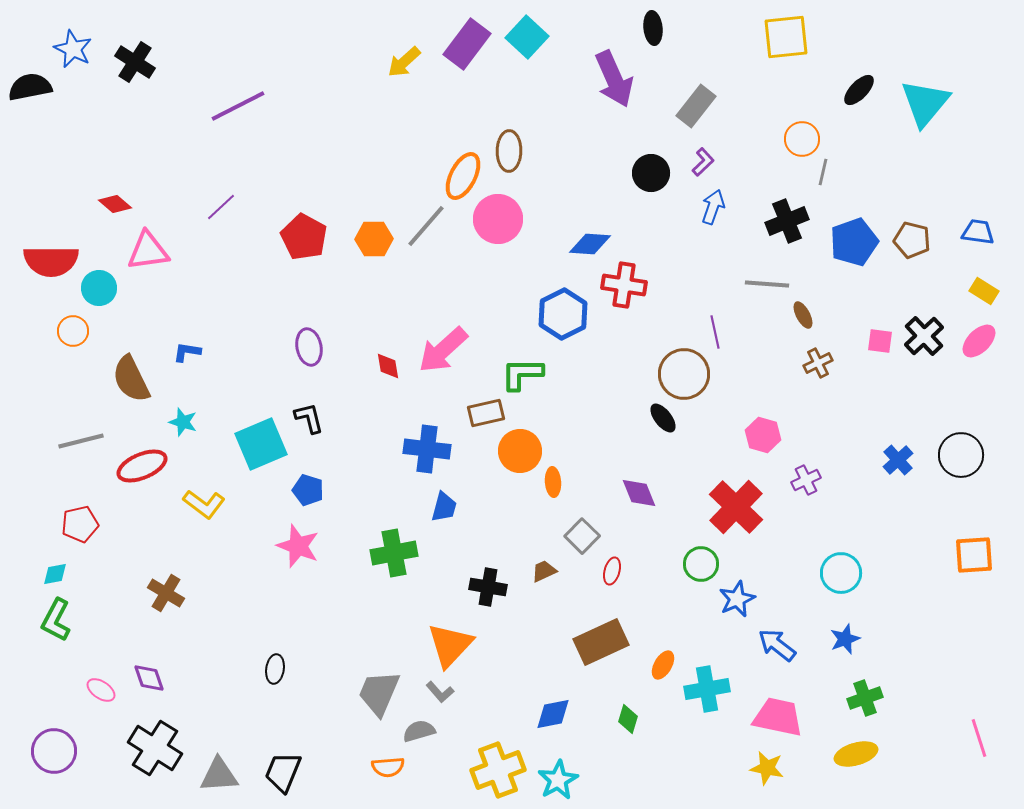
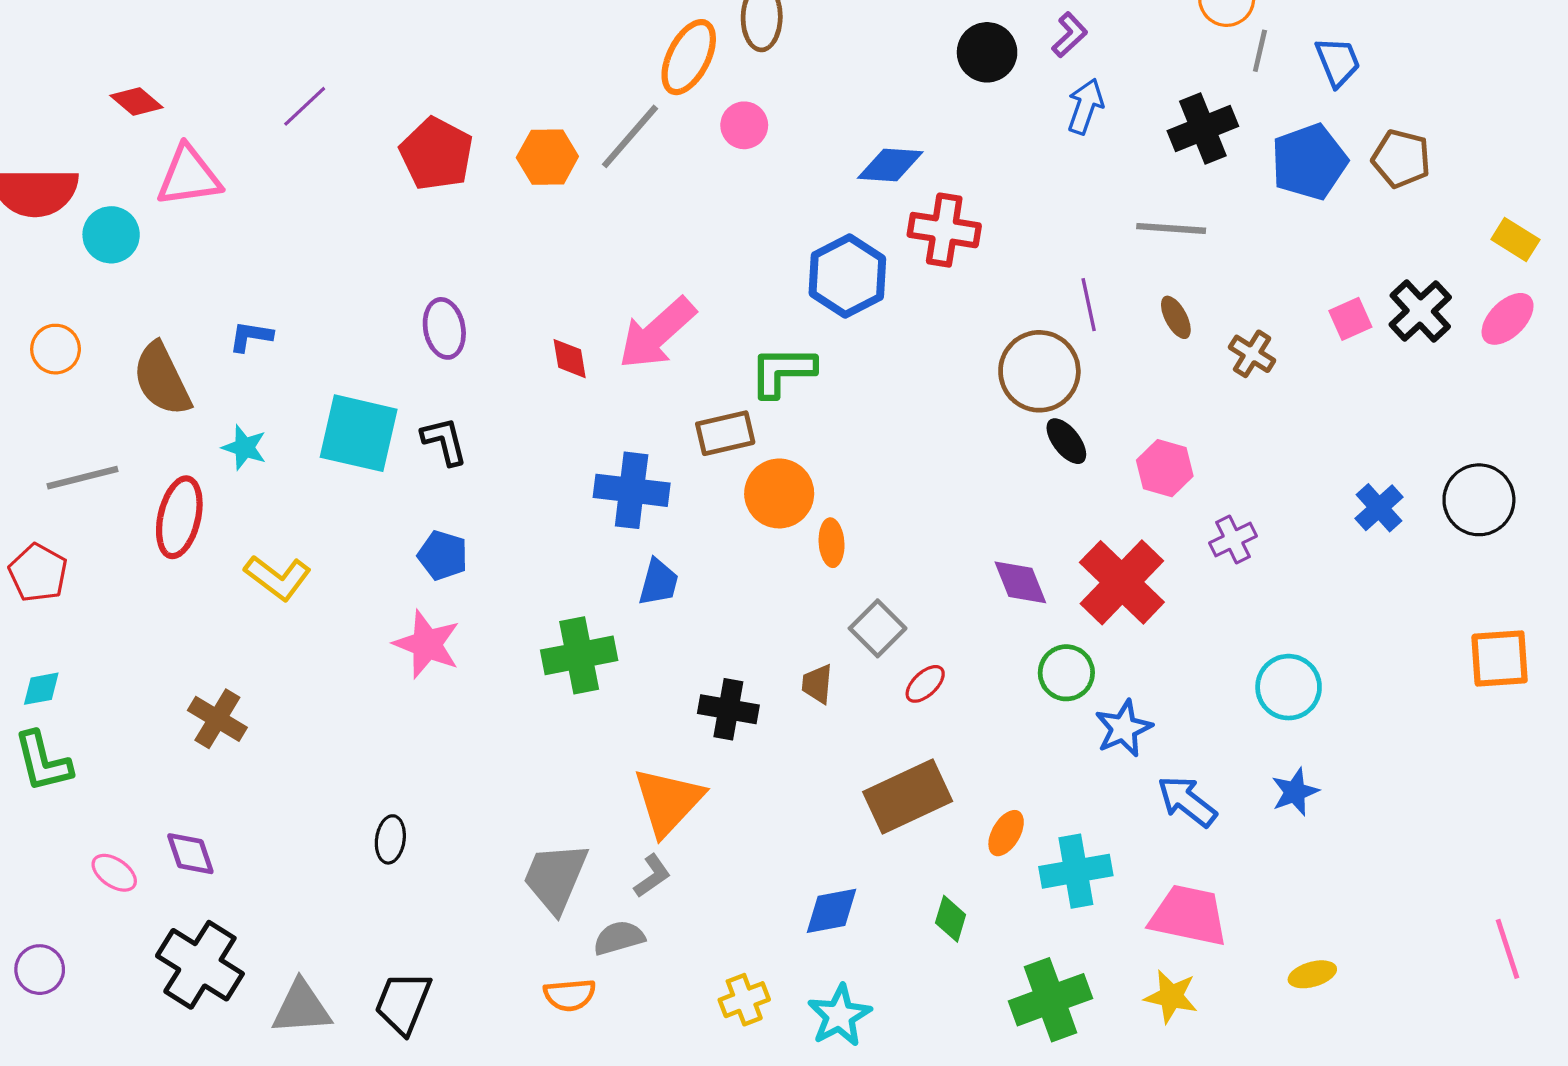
pink circle: (498, 219) -> (744, 125), size x0.6
blue trapezoid: (978, 232) -> (1338, 62), moved, turned 60
brown ellipse: (803, 315) -> (1176, 317), moved
orange circle: (73, 331) -> (56, 349), moved
pink square: (880, 341) -> (1350, 319), turned -32
brown cross: (818, 363) -> (1252, 354), turned -32
black ellipse: (663, 418) -> (1066, 441), moved
cyan square: (261, 444) -> (359, 433), moved, turned 36
red ellipse: (142, 466) -> (179, 517), turned -54
purple diamond: (639, 493) -> (1020, 582), moved
red pentagon: (80, 524) -> (38, 573), moved, turned -30
brown trapezoid: (544, 571) -> (817, 684), turned -60
red ellipse: (612, 571) -> (925, 684), turned 32
green L-shape: (56, 620) -> (43, 762), turned -42
gray L-shape: (440, 692) -> (652, 876), turned -84
green cross: (865, 698) -> (1051, 1000), moved, size x1.4
purple circle: (54, 751) -> (40, 970), size x0.7
yellow ellipse: (856, 754) -> (1312, 974), size x0.7
yellow cross: (498, 770) -> (744, 1000), size x0.6

